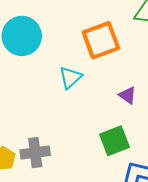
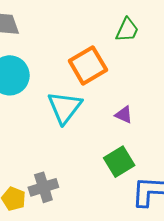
cyan triangle: (70, 77) -> (65, 107), size x1.5

